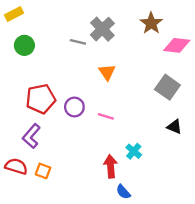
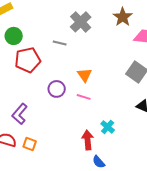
gray line: (78, 42) -> (60, 43), moved
orange triangle: (107, 72) -> (85, 75), moved
red pentagon: (41, 99) -> (28, 60), moved

